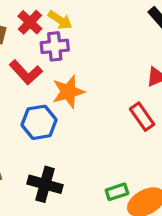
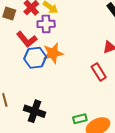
blue hexagon: (39, 122) -> (35, 58), moved

